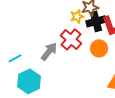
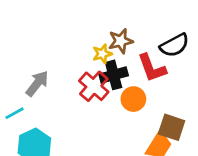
black cross: (96, 21) -> (114, 75), moved
gray arrow: (49, 51) -> (37, 83), moved

